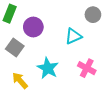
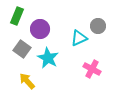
gray circle: (93, 15) -> (98, 26), moved
cyan star: (48, 68) -> (48, 58), moved

